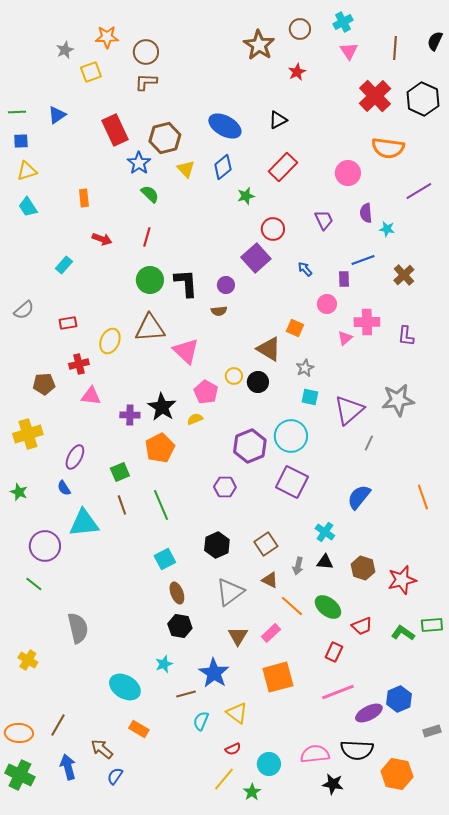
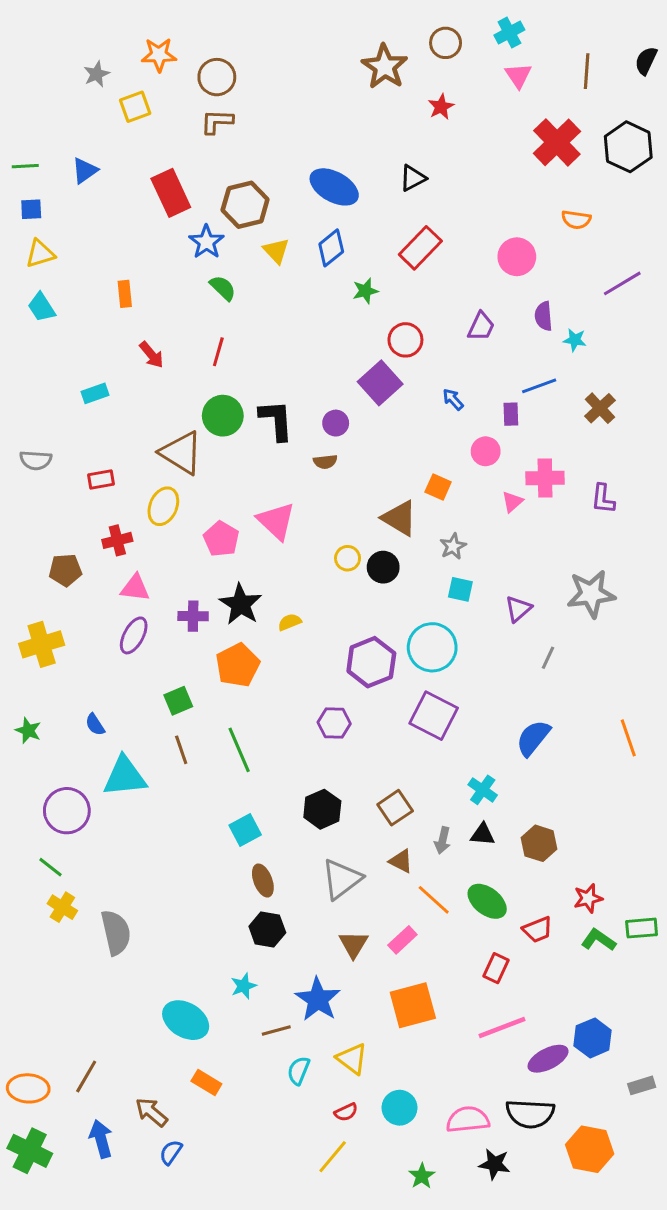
orange semicircle: (388, 148) -> (576, 220), size x0.6
purple trapezoid: (324, 220) -> (481, 327), turned 50
red arrow: (102, 239) -> (151, 355), turned 30
cyan rectangle: (64, 265) -> (95, 393), turned 30
gray semicircle: (24, 310) -> (36, 460), turned 45
brown triangle: (150, 328) -> (181, 453), moved, turned 36
pink pentagon: (206, 392) -> (221, 539), moved
purple triangle: (349, 410) -> (518, 609), size x0.6
purple ellipse: (75, 457) -> (134, 635), moved
red star: (402, 580) -> (588, 898), moved, size x0.7
yellow cross: (28, 660) -> (62, 907), moved
cyan circle: (269, 764) -> (399, 1108), moved
green star: (252, 792) -> (422, 1176), moved

